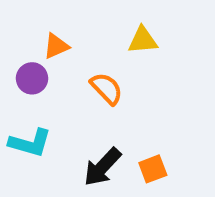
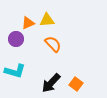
yellow triangle: (143, 40) -> (47, 20), moved
orange square: (153, 169) -> (76, 84), turned -32

